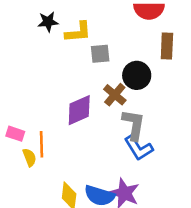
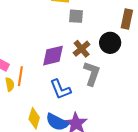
black circle: (137, 75) -> (110, 43), moved
blue L-shape: (139, 148) -> (60, 89), moved

